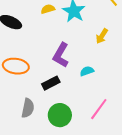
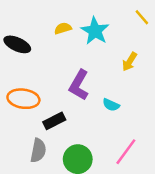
cyan semicircle: (87, 71) -> (111, 105), turned -136
black rectangle: (51, 83) -> (54, 121), moved

